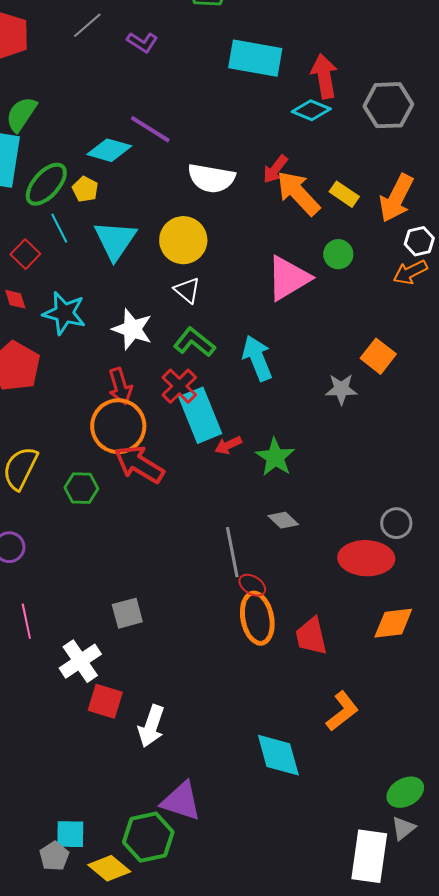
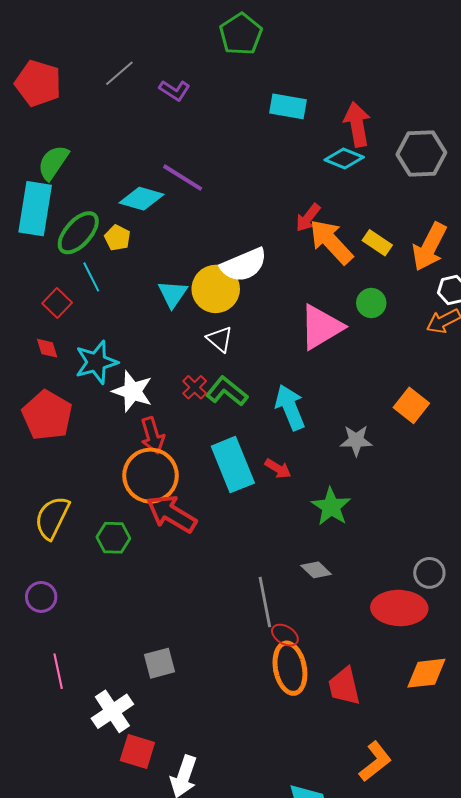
cyan rectangle: (255, 58) -> (288, 106), size x0.7
white semicircle: (211, 178) -> (244, 265), moved, turned -33
cyan triangle: (115, 240) -> (173, 294), moved, size x0.7
cyan star: (64, 313) -> (96, 362), turned -30
white star: (132, 329) -> (132, 391), moved
red cross: (179, 386) -> (195, 387), moved, size x0.7
gray star: (341, 389) -> (356, 440), moved
red arrow: (228, 445) -> (278, 469), moved, turned -124
green star: (275, 457) -> (331, 507), moved

